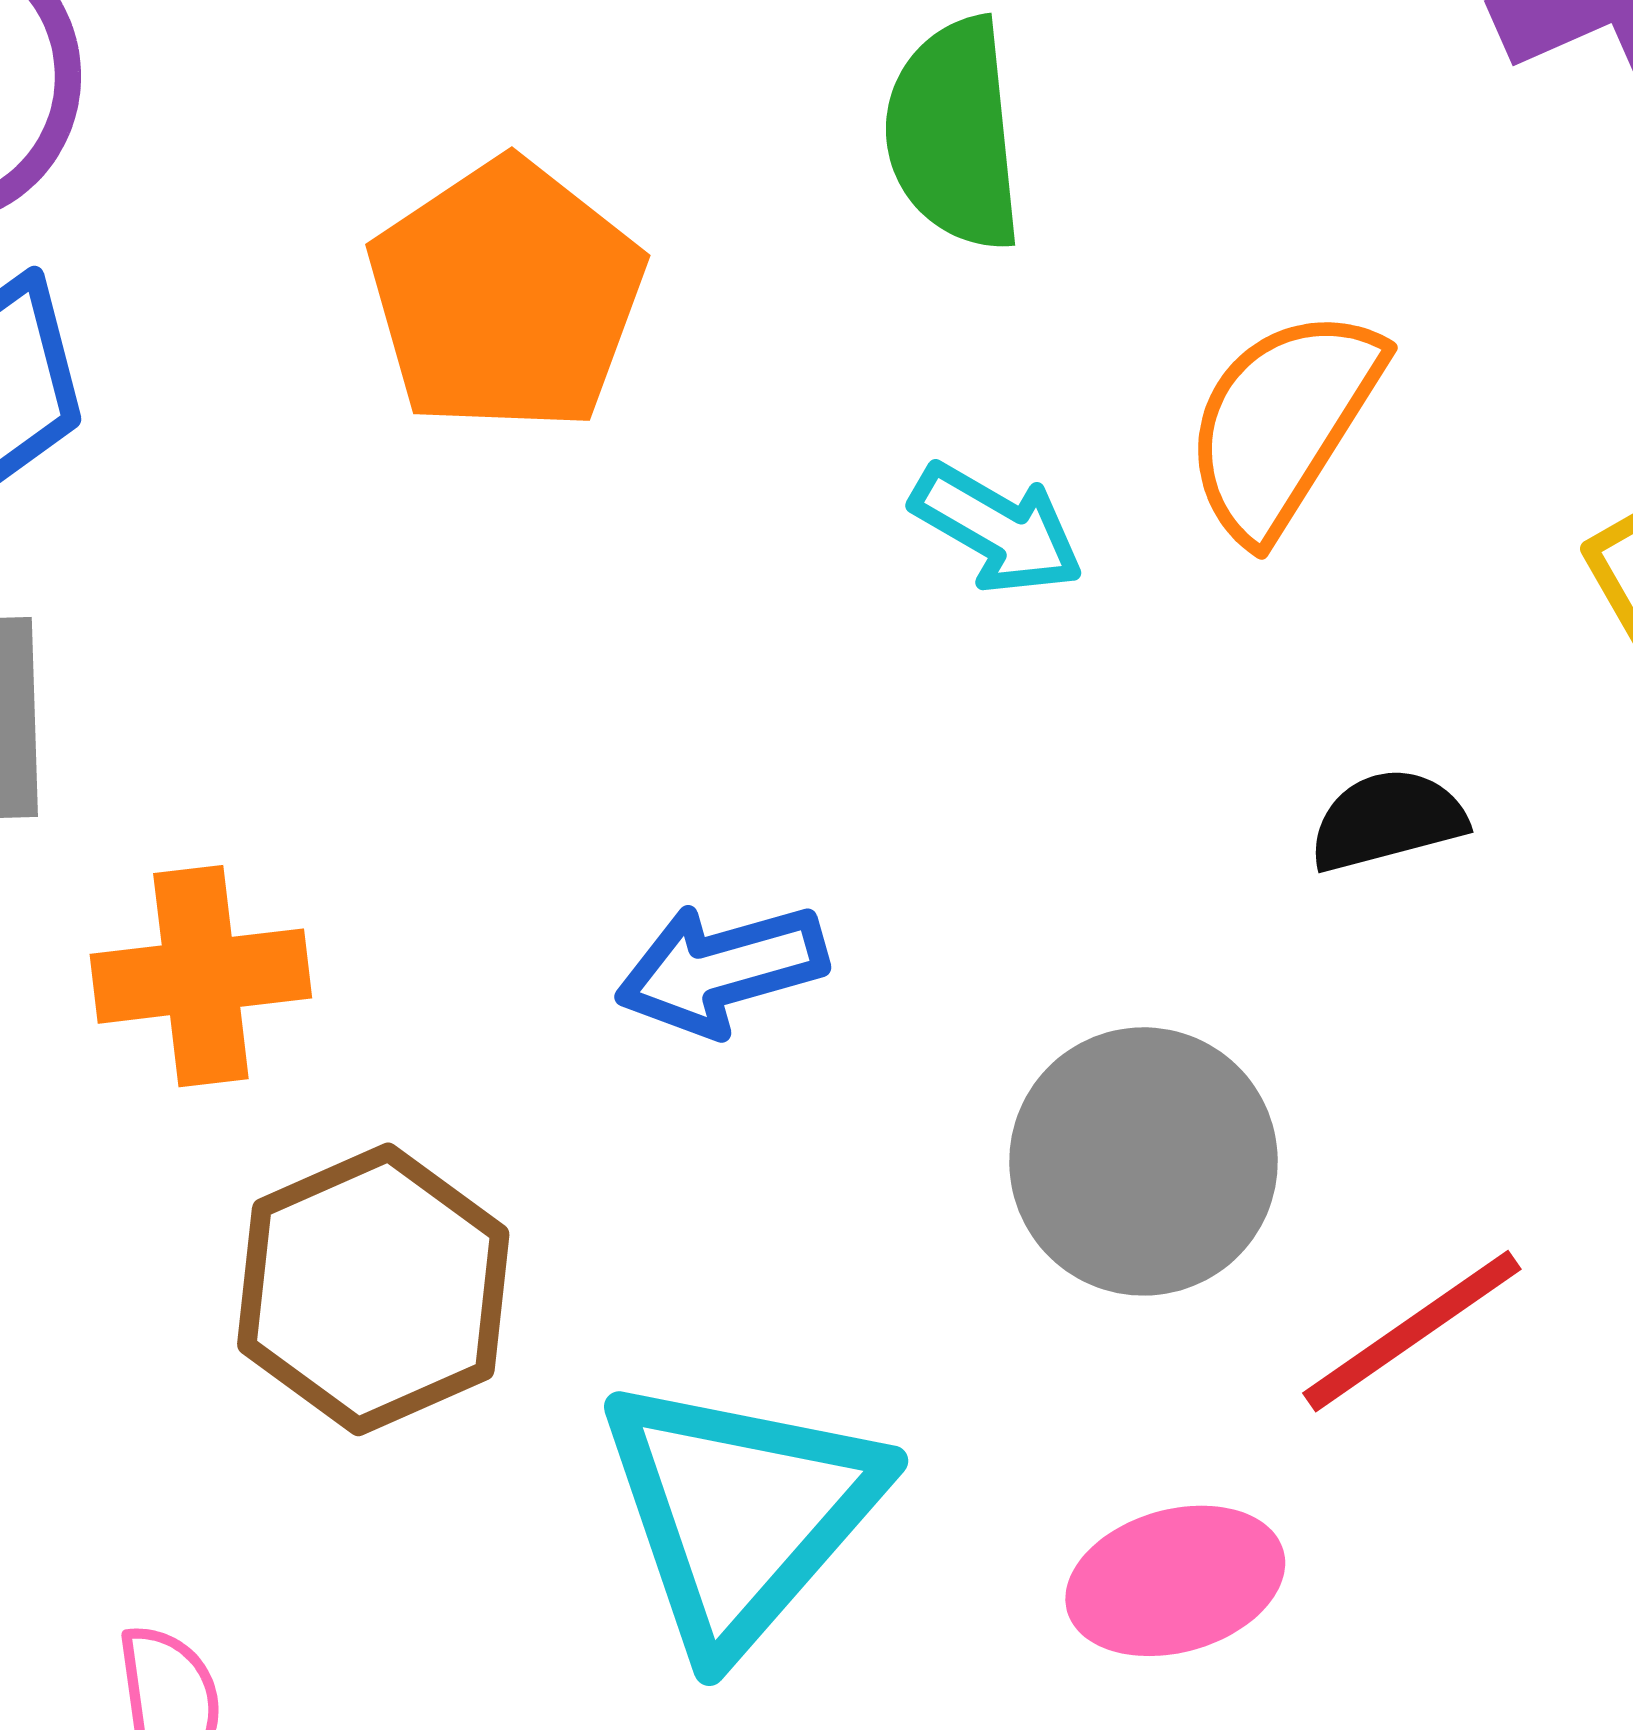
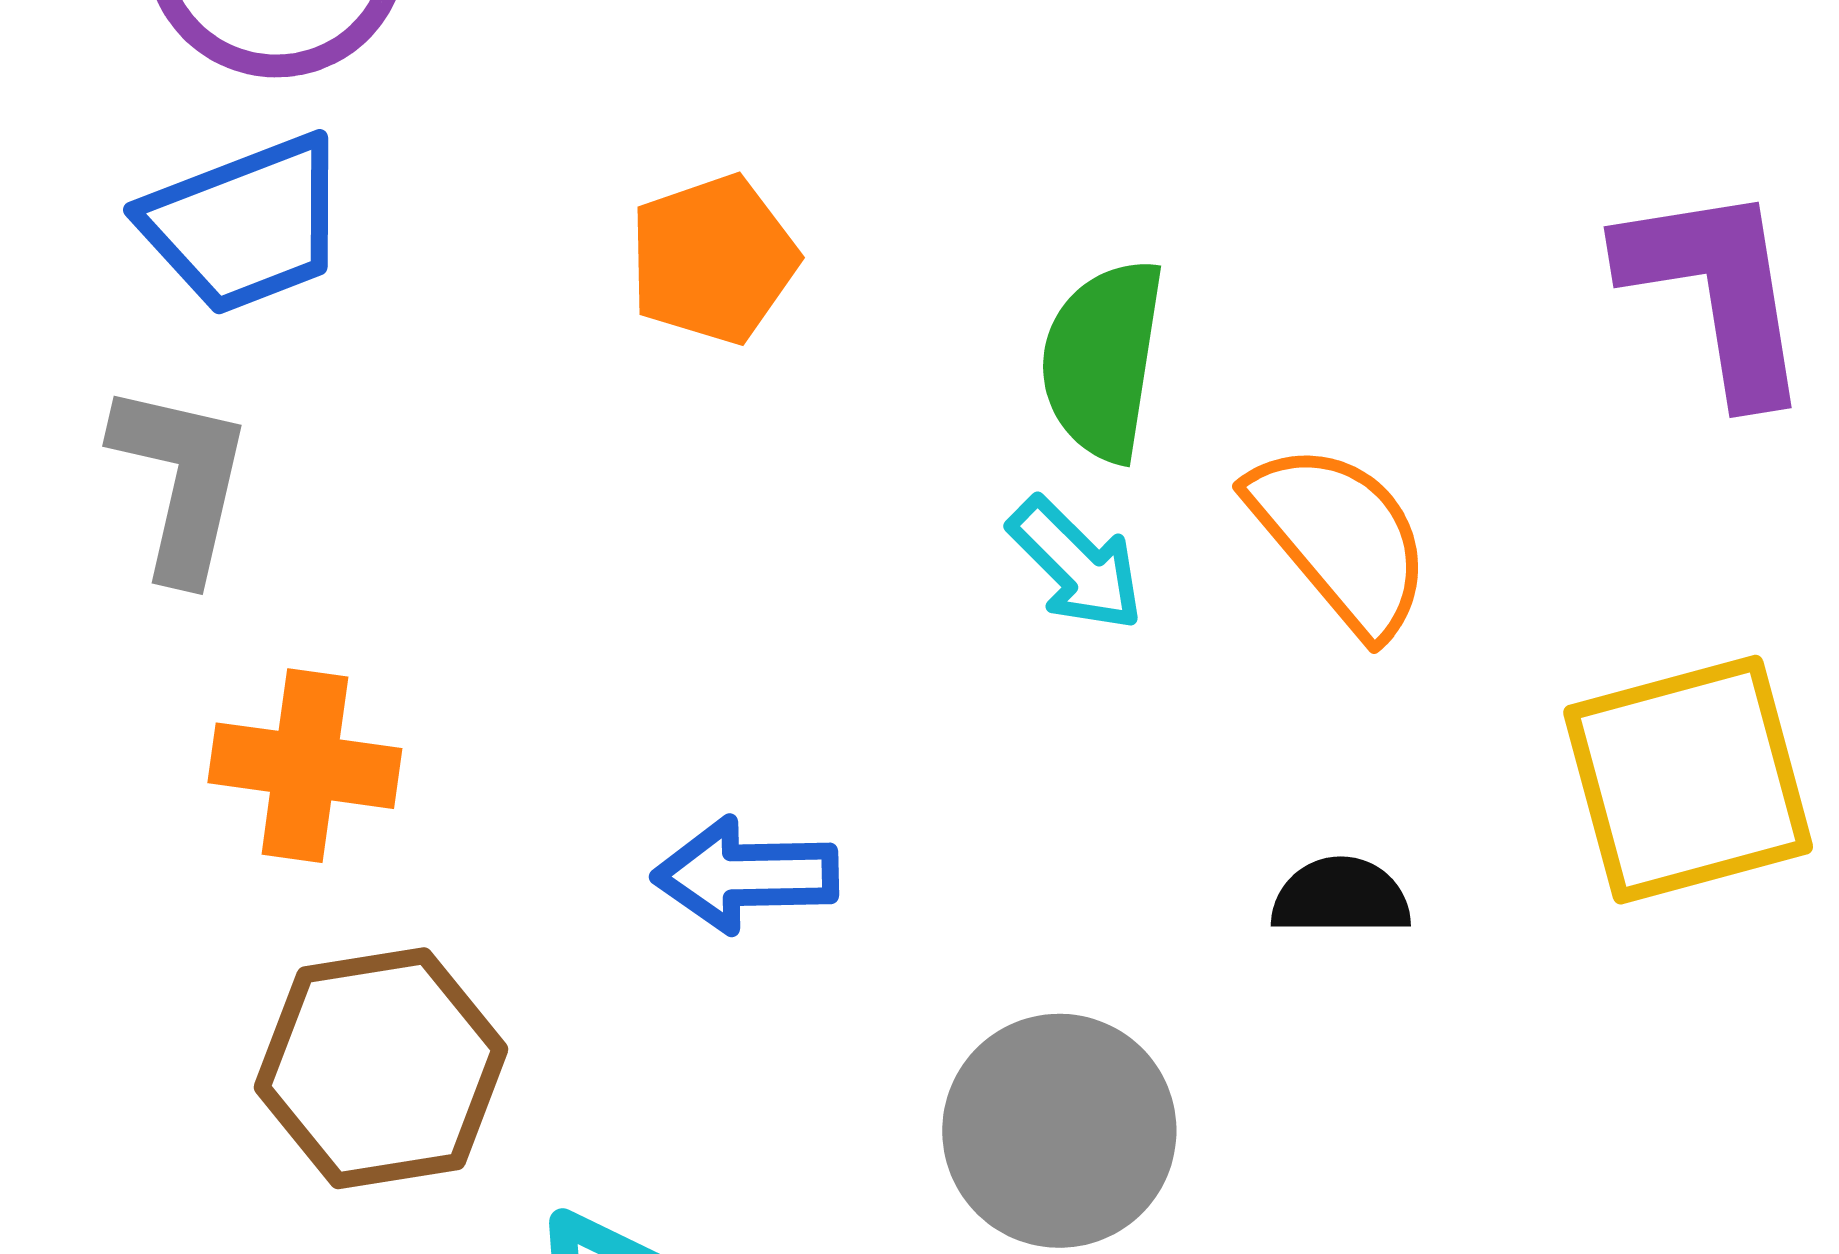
green semicircle: (954, 134) -> (1103, 360), moved
orange pentagon: (506, 296) -> (713, 259), size x0.7
orange semicircle: (1283, 423) -> (1340, 538), turned 93

